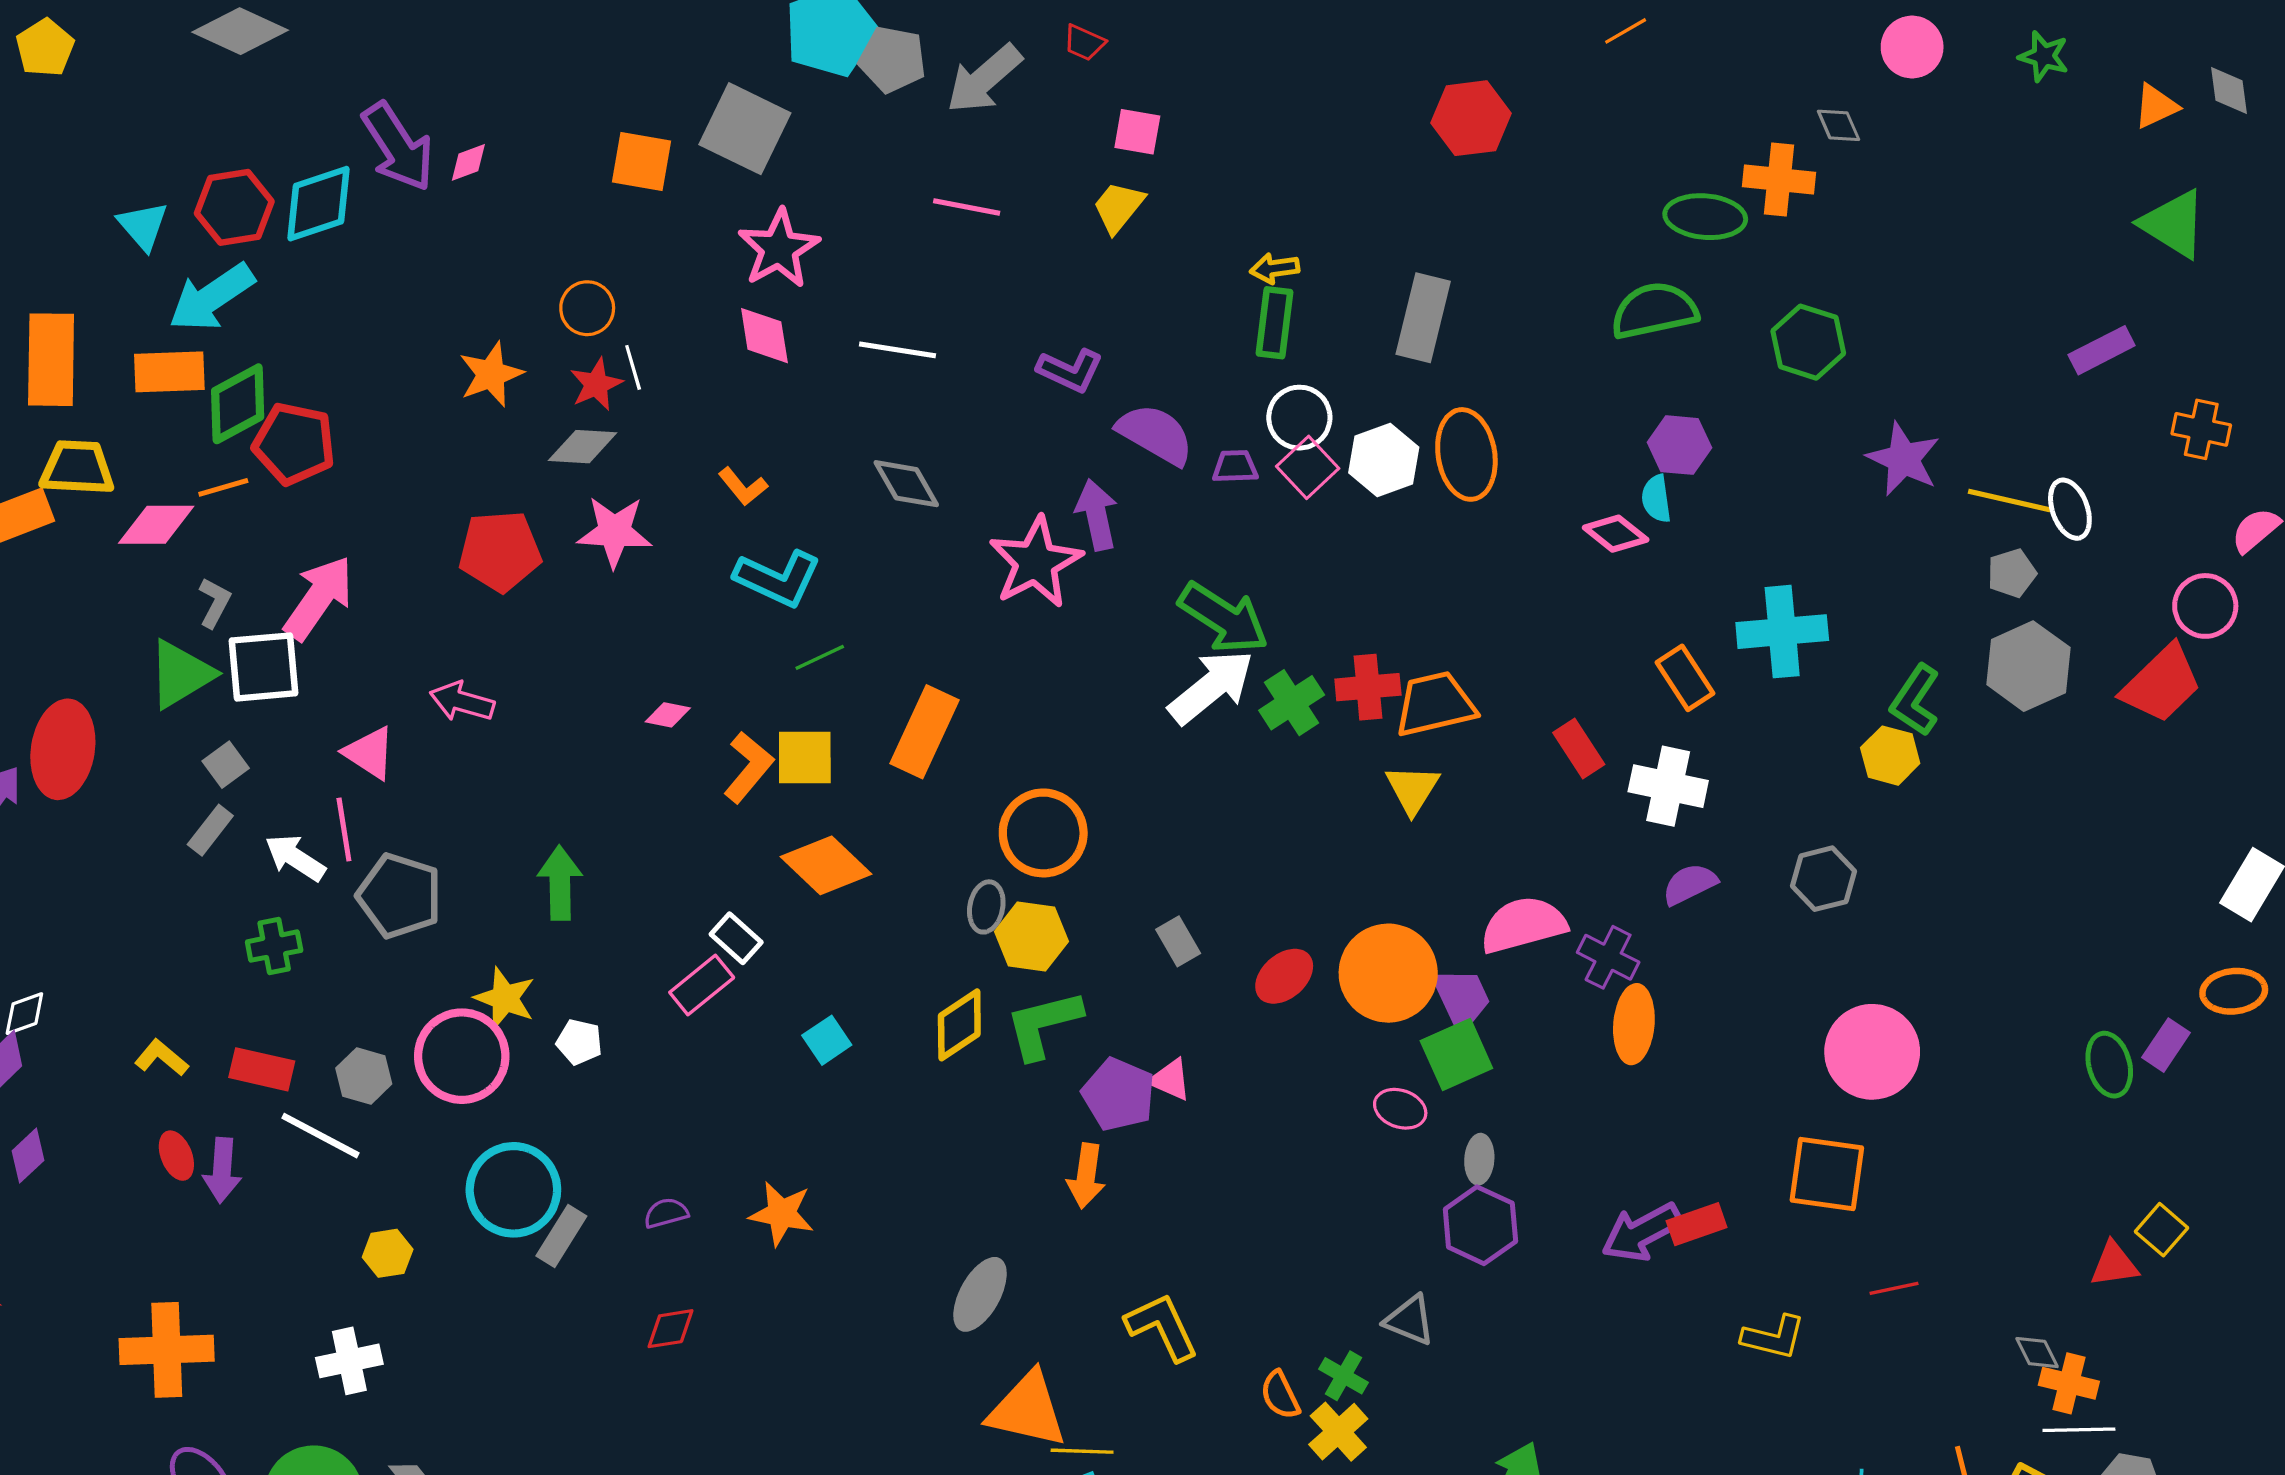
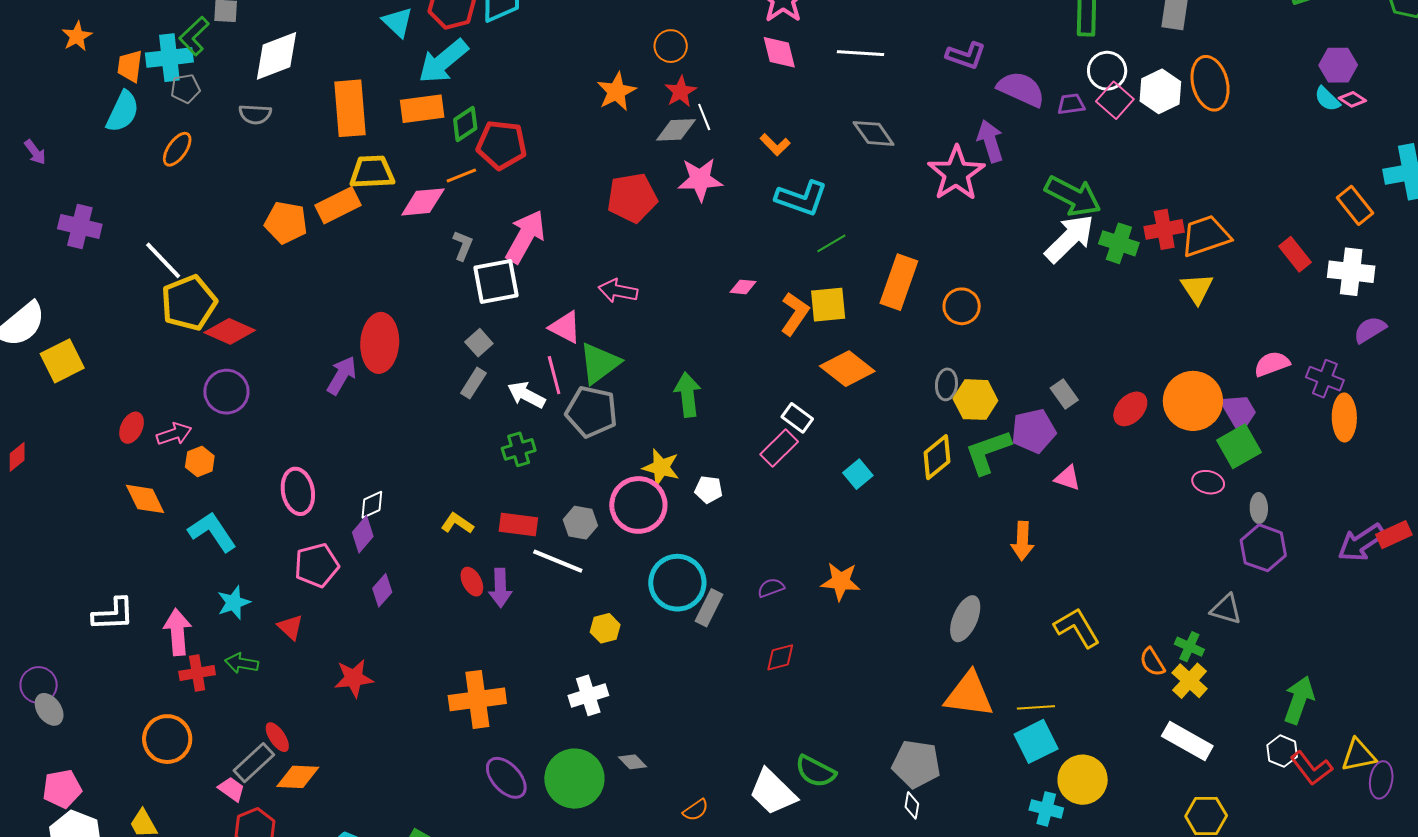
white line: (633, 367) -> (704, 117), moved
green diamond: (238, 404) -> (465, 124), size x0.7
cyan semicircle: (1656, 499) -> (1327, 99), turned -32
pink diamond: (1616, 534) -> (1352, 99), moved, size x0.7
green triangle: (181, 674) -> (599, 363), moved
green cross: (1292, 703) -> (1119, 243), turned -33
orange circle: (1043, 833) -> (962, 306), moved, size x0.7
pink semicircle: (1523, 925) -> (1272, 364), size x0.7
purple pentagon: (1119, 1094) -> (1034, 431), moved, turned -30
orange triangle: (1027, 1410) -> (969, 695), moved

